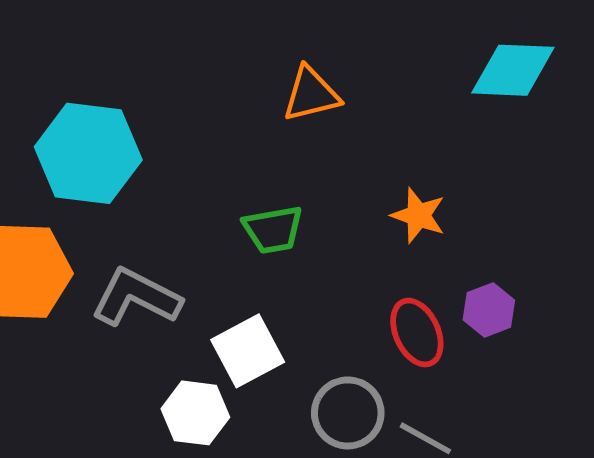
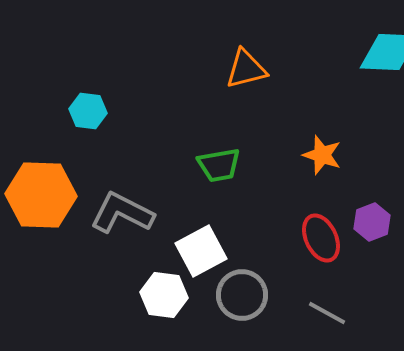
cyan hexagon: (88, 153) -> (88, 111), size x0.5
gray circle: (348, 413) -> (242, 295), moved

